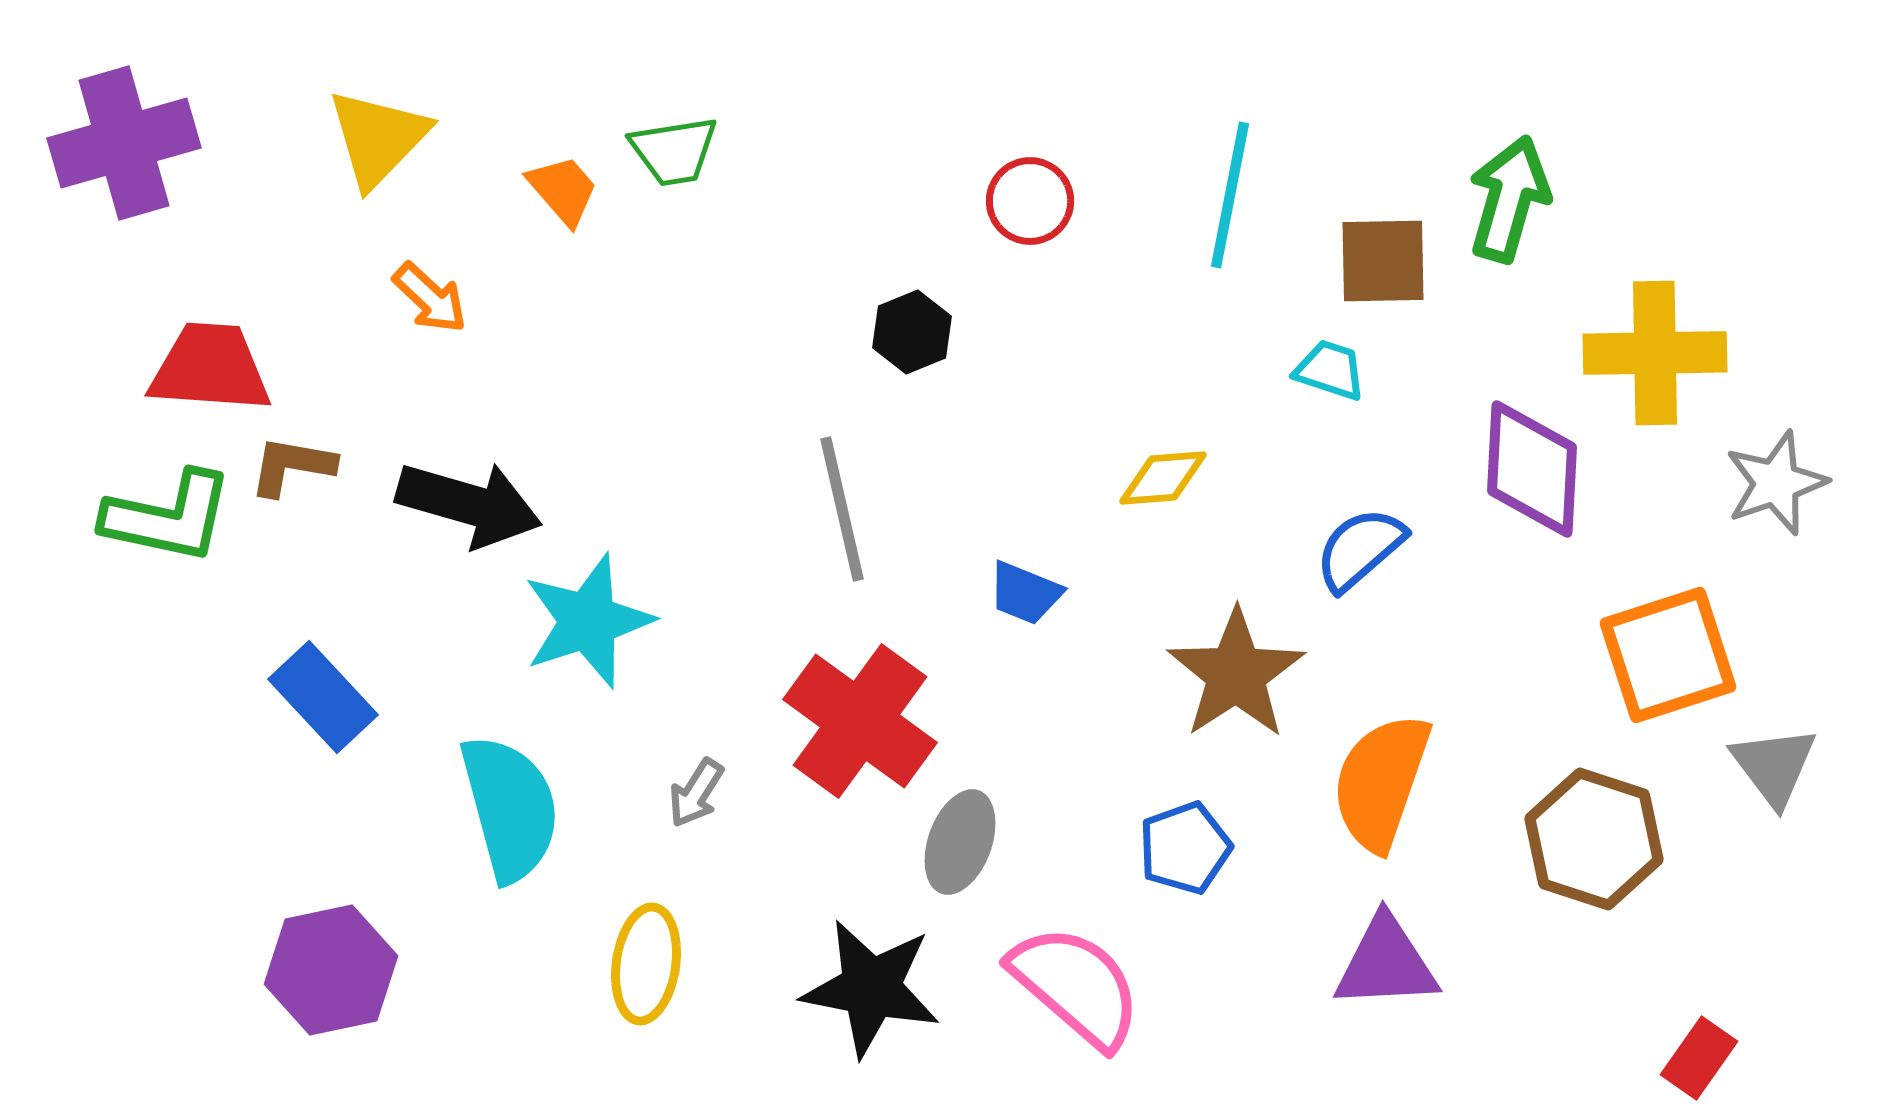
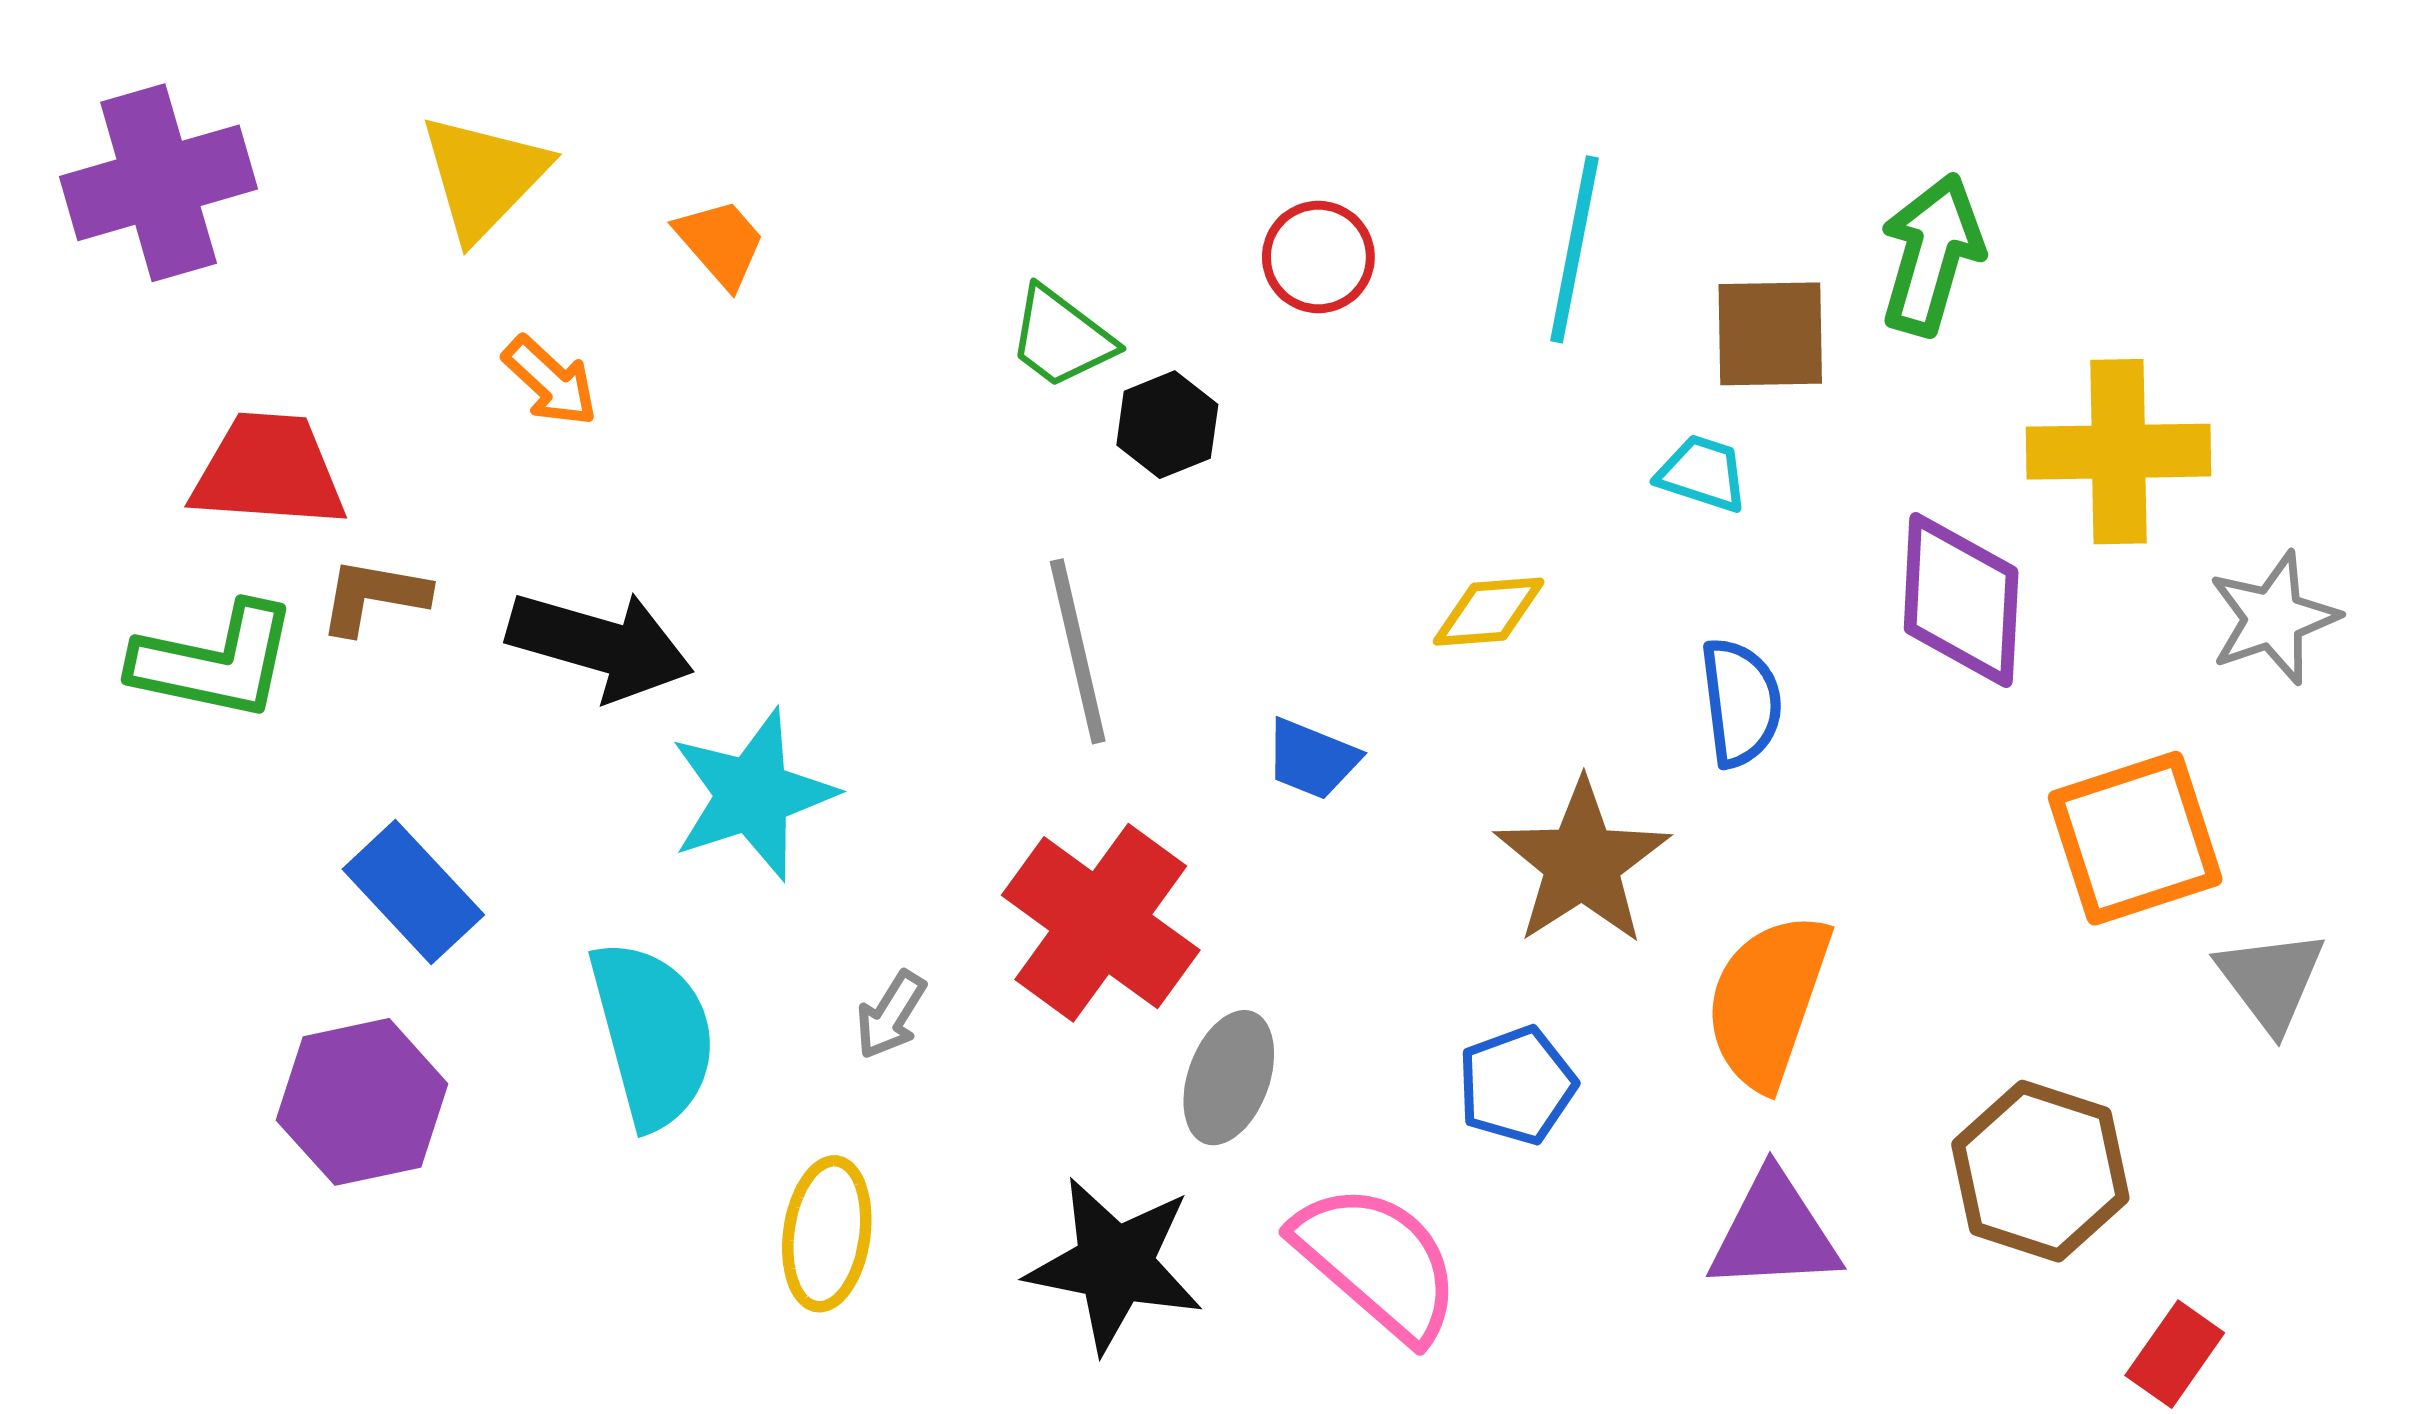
green trapezoid: (674, 151) -> (1061, 338), moved, turned 46
blue semicircle: (1360, 549) -> (1741, 703), turned 124
brown hexagon: (1594, 839) -> (2040, 1171), moved
purple hexagon: (331, 970) -> (362, 1102), moved

